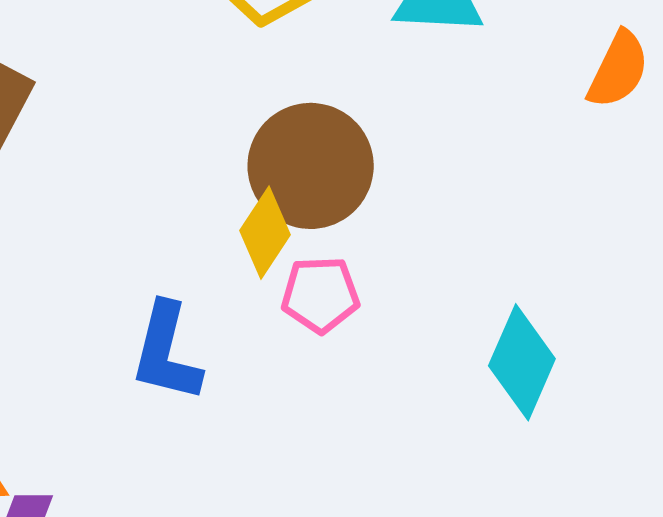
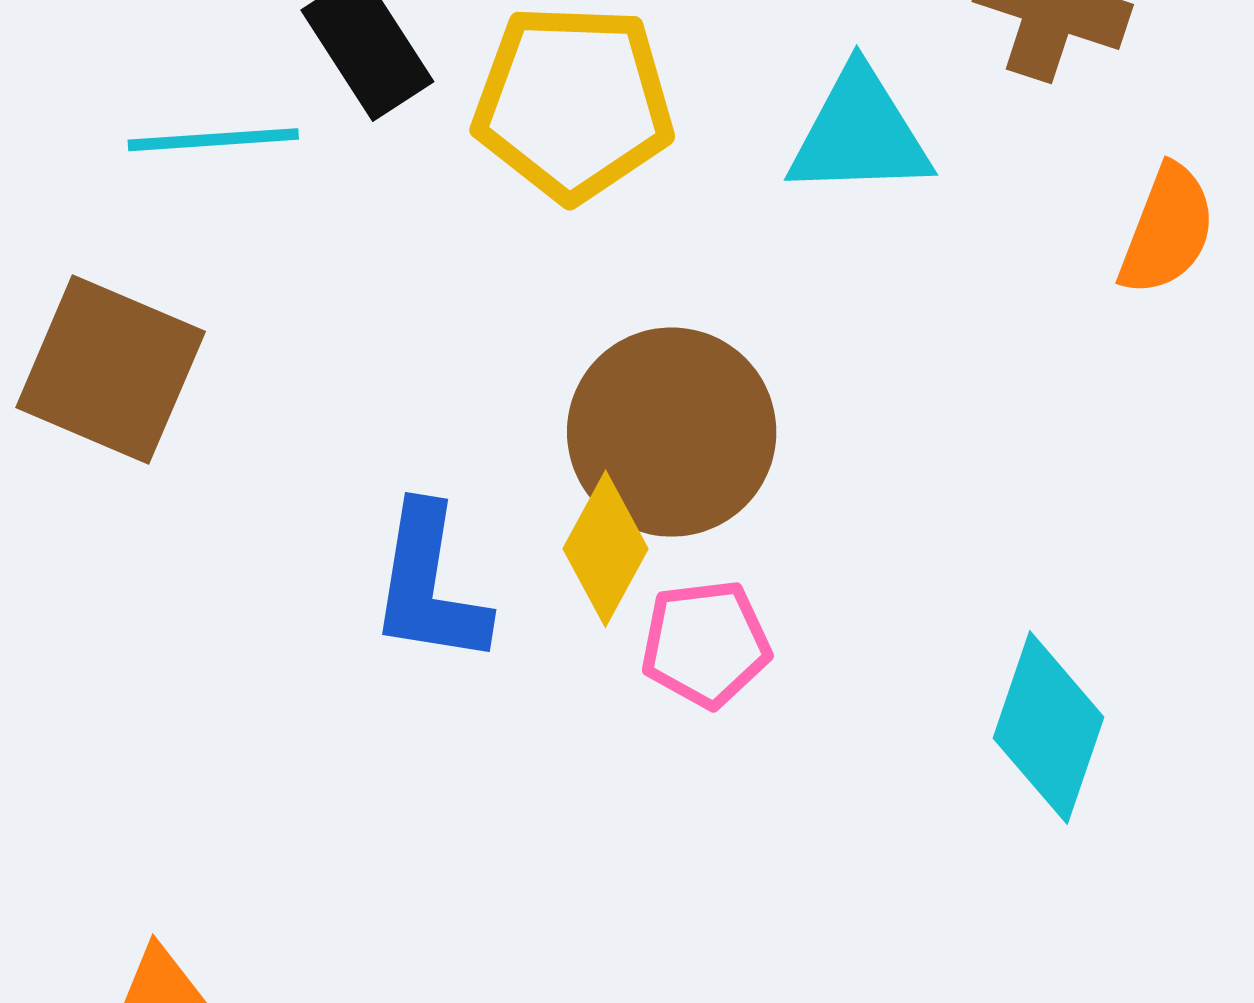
blue L-shape: (166, 352) -> (429, 585), moved

